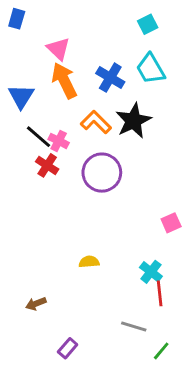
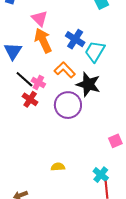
cyan trapezoid: (151, 69) -> (95, 51), moved, turned 60
black star: (133, 121) -> (88, 84), moved, turned -30

